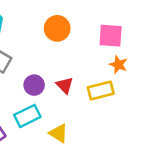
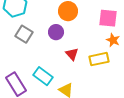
purple circle: (34, 85) -> (56, 32), moved
cyan rectangle: (27, 116) -> (43, 76), turned 60

